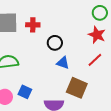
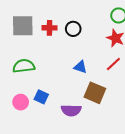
black circle: (55, 43) -> (73, 29), moved

